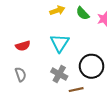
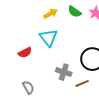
cyan triangle: (60, 43) -> (48, 38), moved
gray semicircle: (21, 74) -> (28, 87), moved

